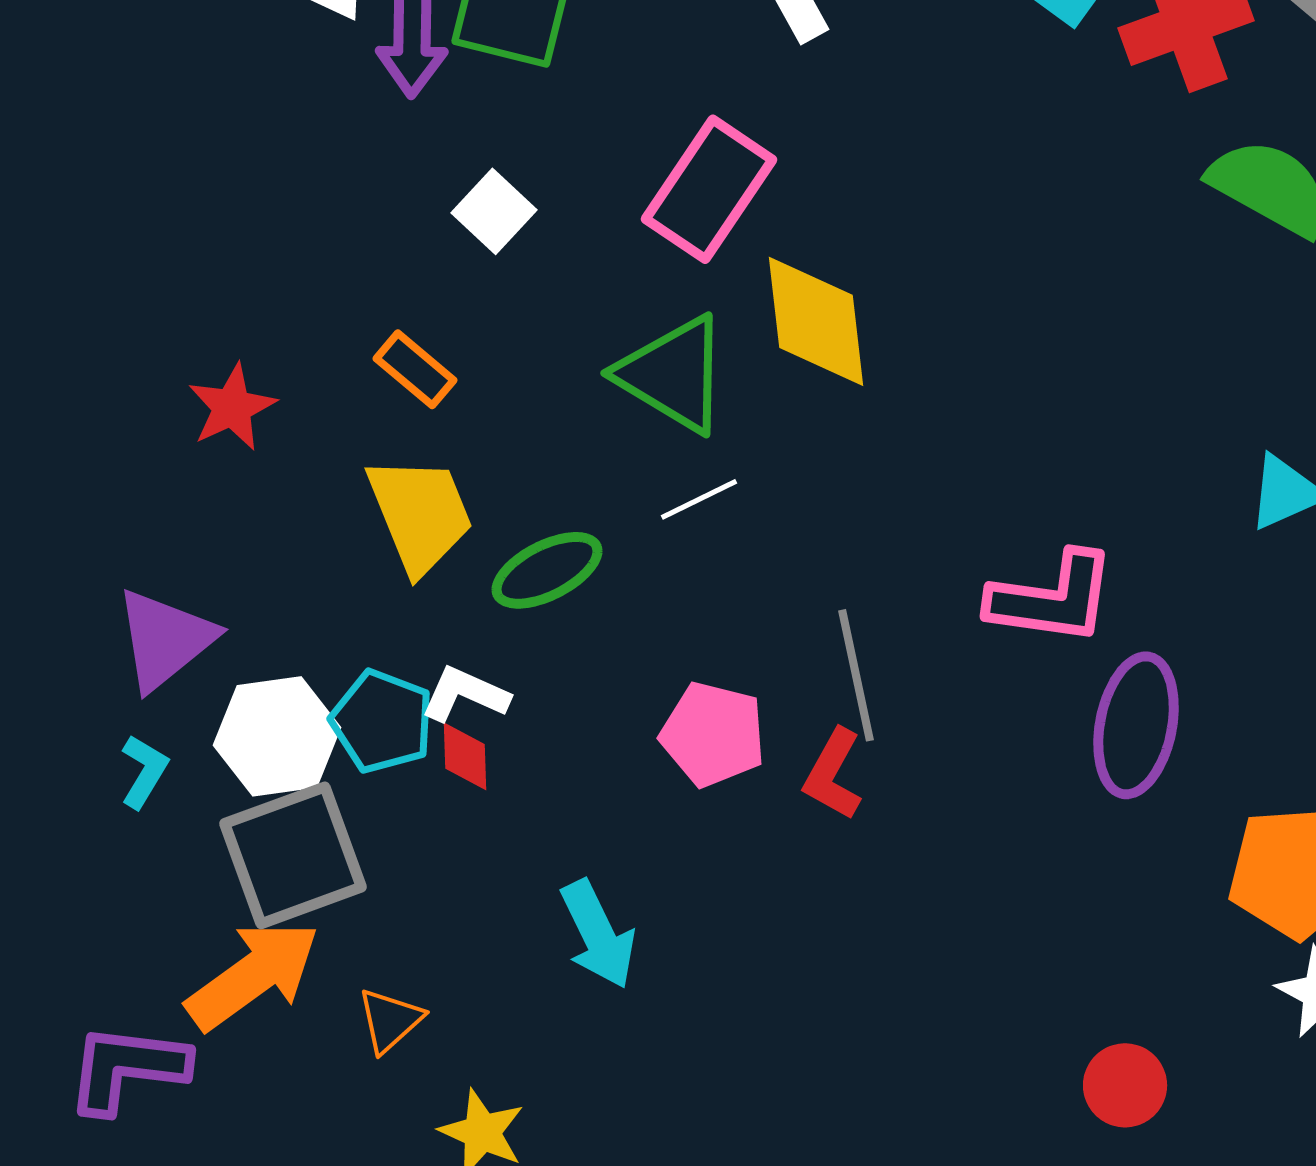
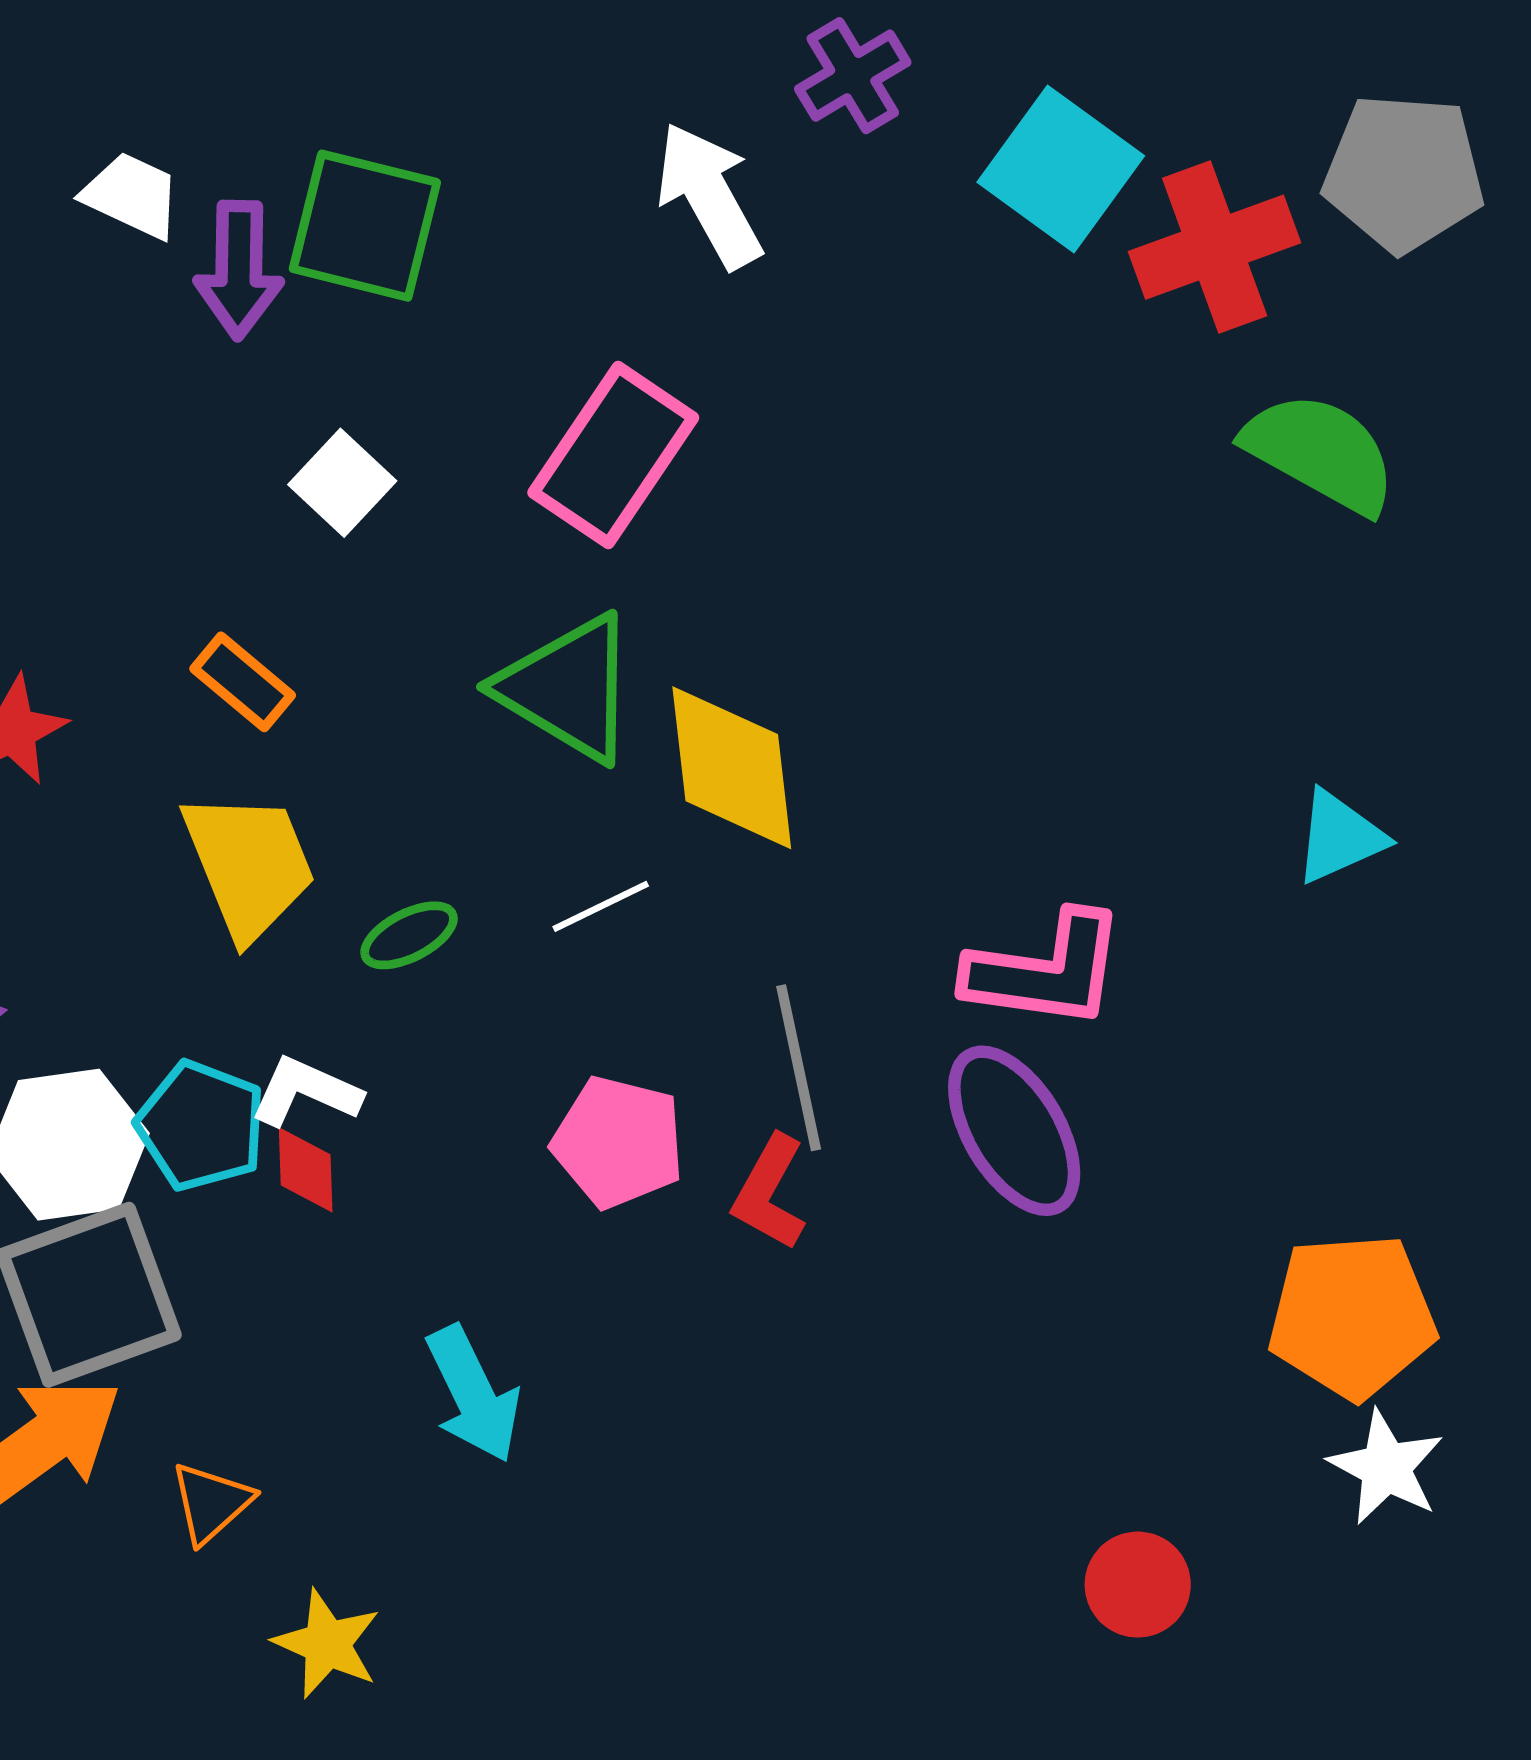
yellow diamond: (816, 321) -> (732, 768), moved
white line: (699, 499) -> (601, 906), moved
green ellipse: (547, 570) -> (409, 935), size x0.7
purple ellipse: (1136, 725) -> (1014, 1131), moved, turned -42

